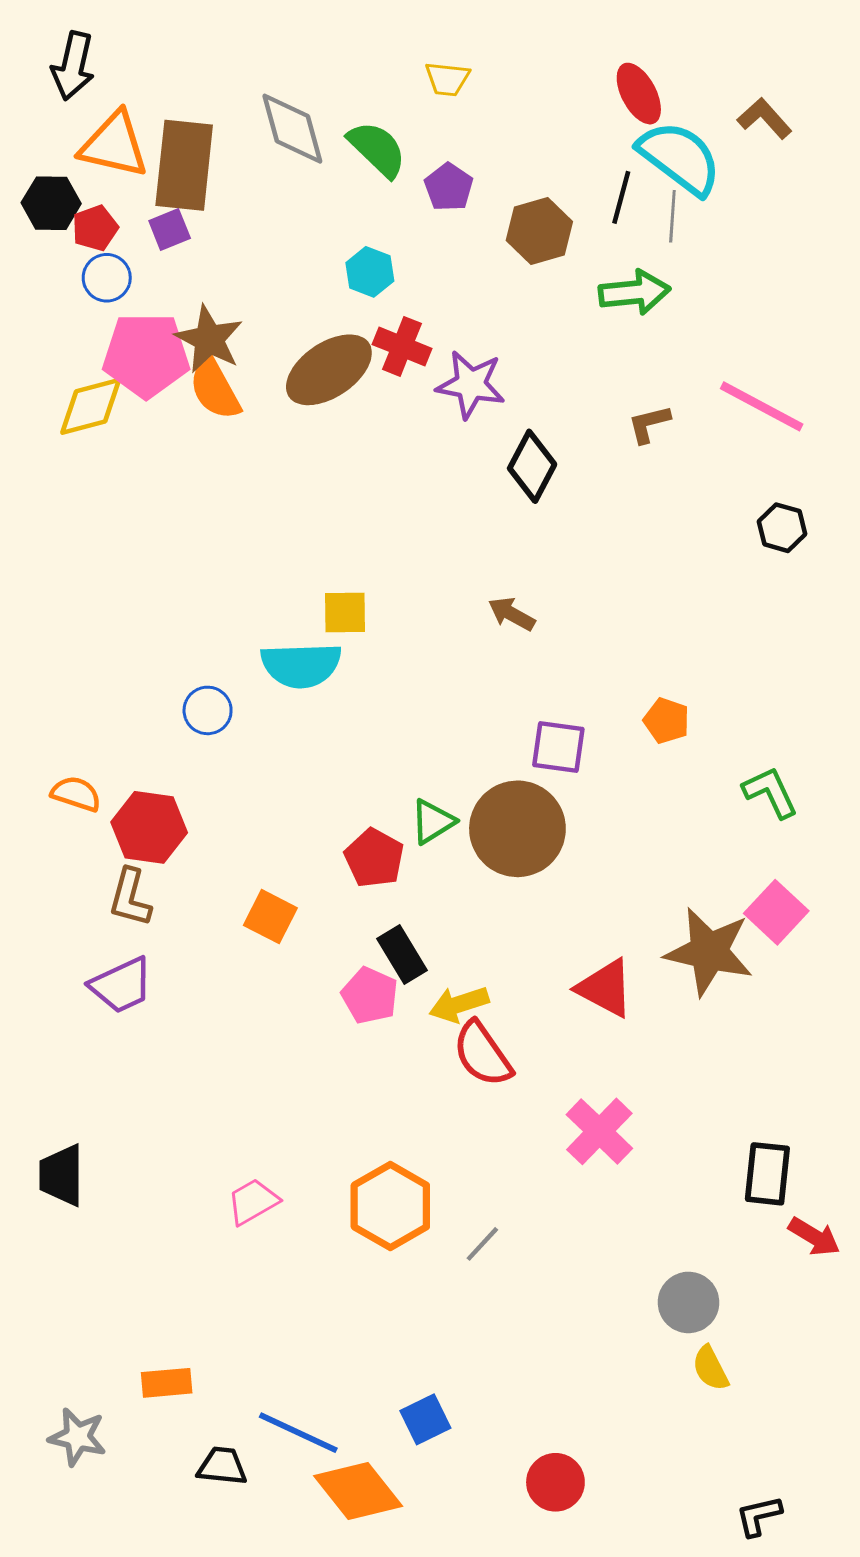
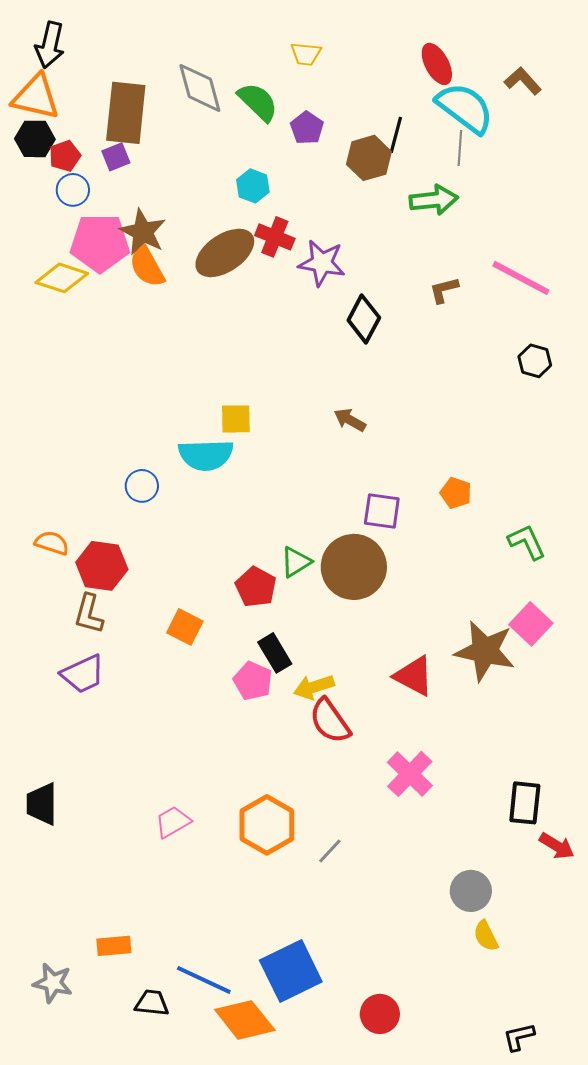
orange triangle: (114, 145) -> (36, 97), moved
black line: (621, 197) -> (396, 135), moved
yellow diamond: (91, 406) -> (62, 278), turned 33
blue square: (425, 1419) -> (291, 971), size x1.8

